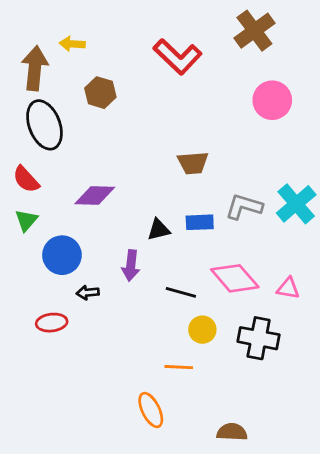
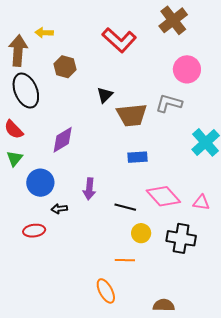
brown trapezoid: (193, 163) -> (132, 115), size x1.4
purple diamond: (95, 195) -> (63, 140), turned -32
gray L-shape: (244, 207) -> (169, 103), moved
black triangle: (159, 230) -> (105, 95), moved, turned -30

